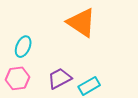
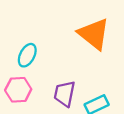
purple trapezoid: (60, 78) -> (65, 94), turned -55

